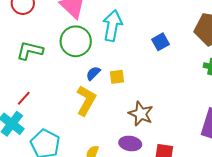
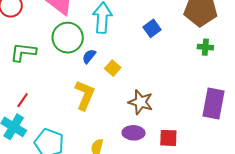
blue semicircle: (93, 73) -> (89, 56), moved
yellow square: (117, 77) -> (113, 68), turned -35

